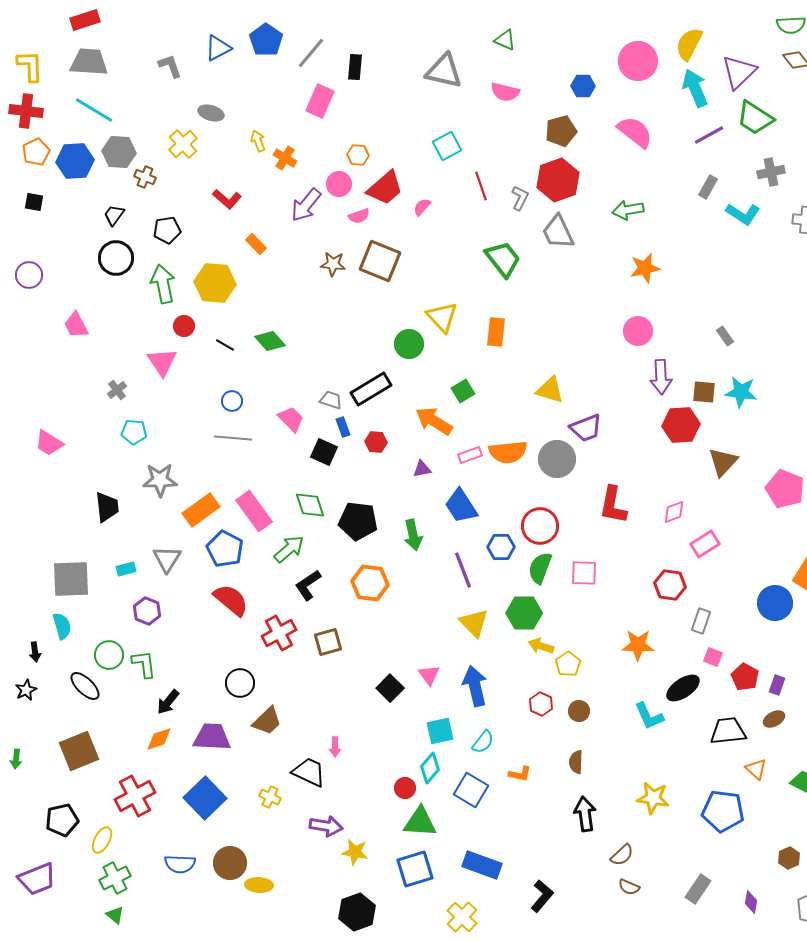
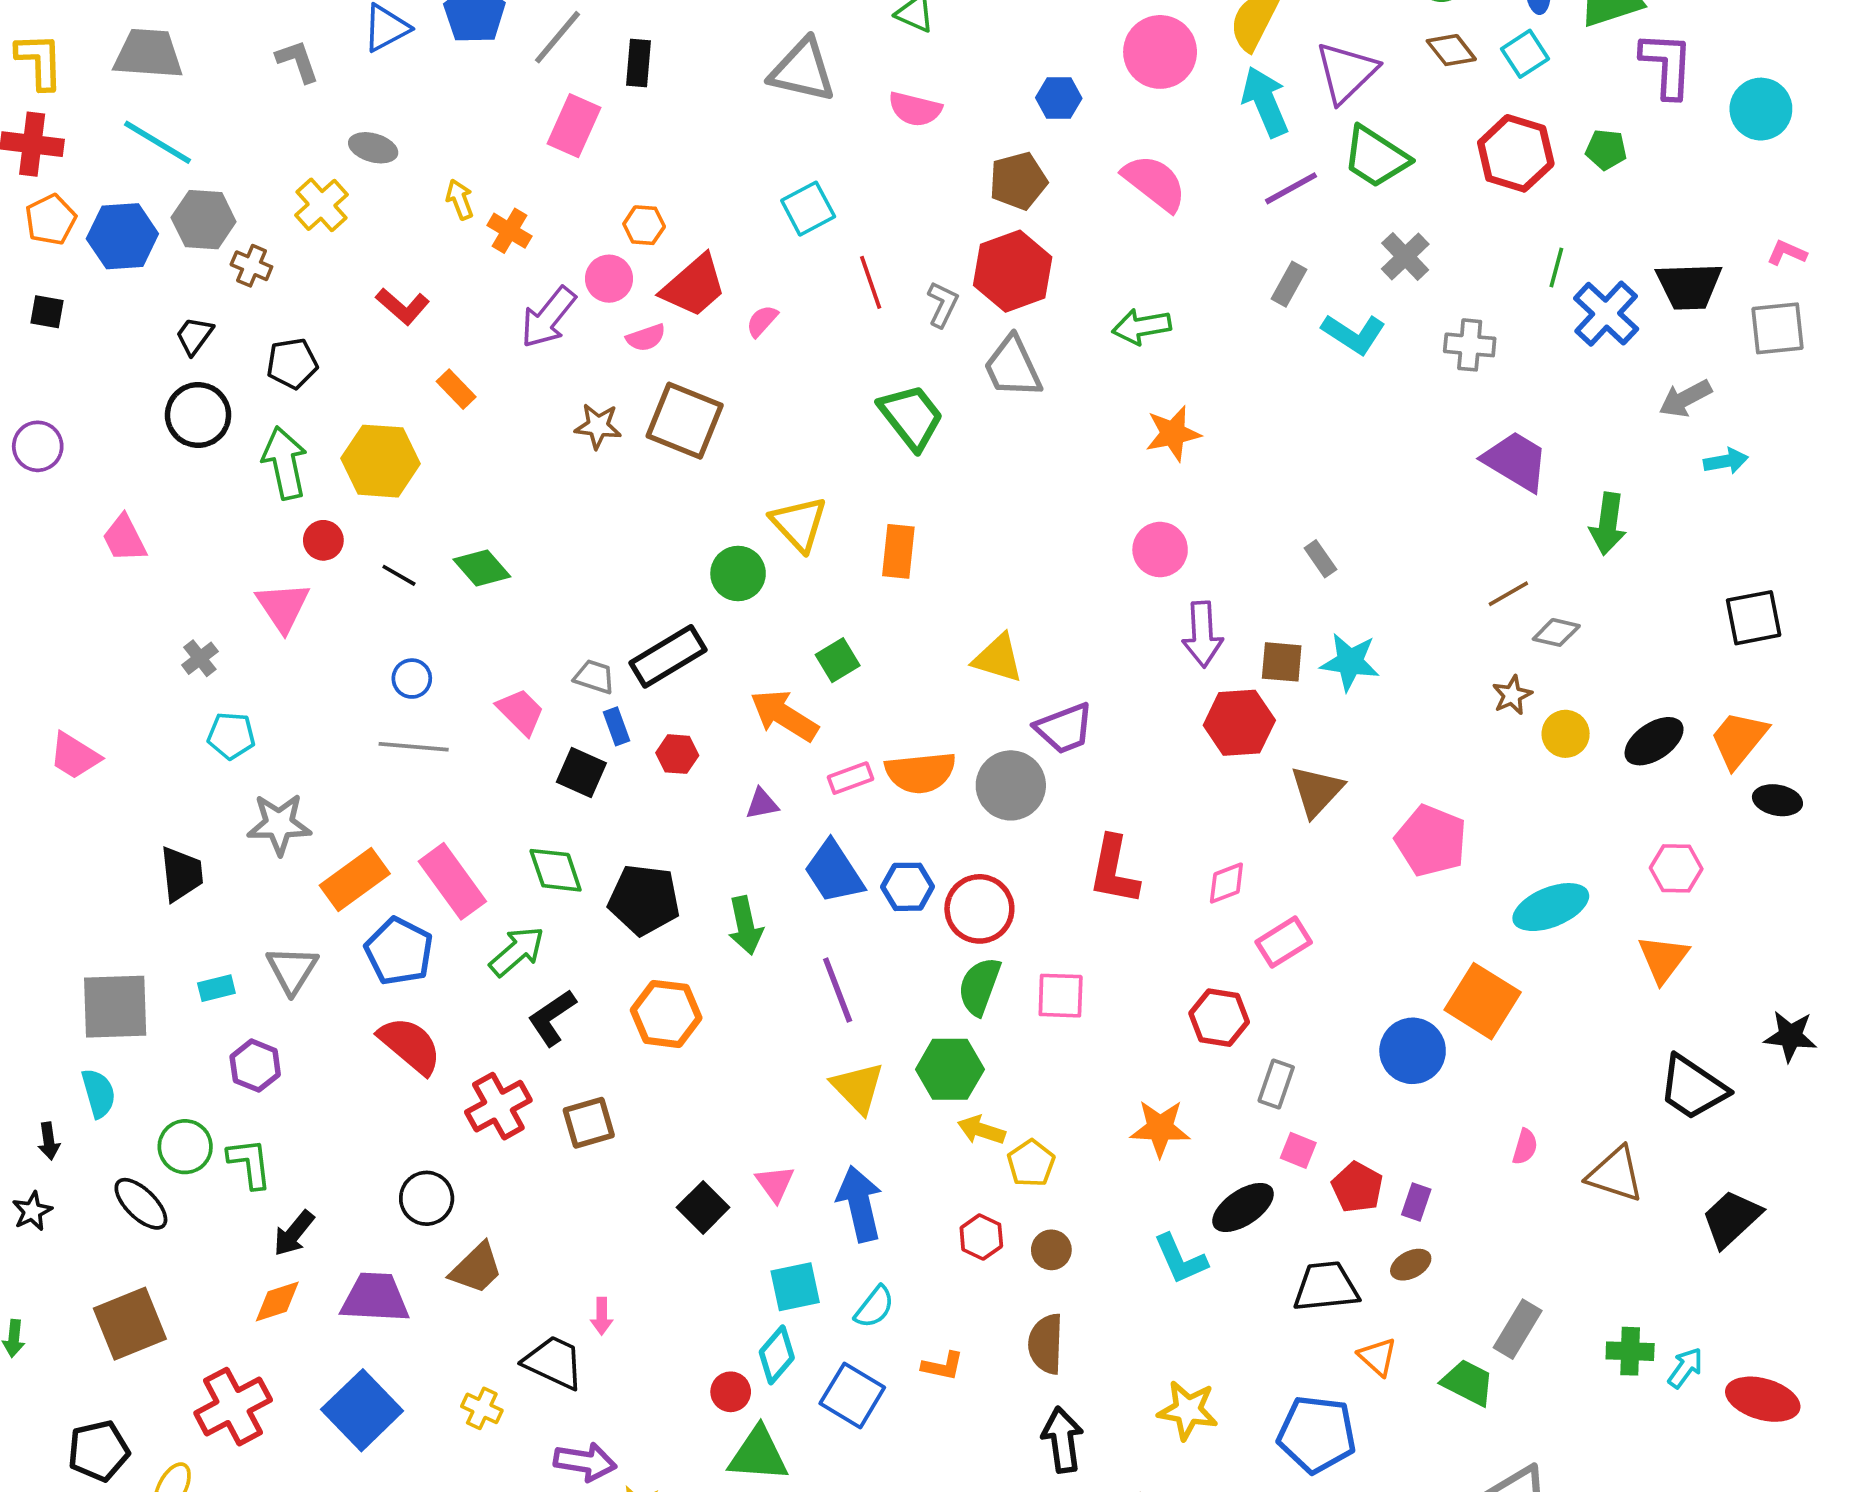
gray cross: (771, 172) -> (1405, 256), turned -32
blue hexagon: (501, 547) -> (908, 887), moved
brown semicircle: (576, 762) -> (1046, 1344), size x1.4

